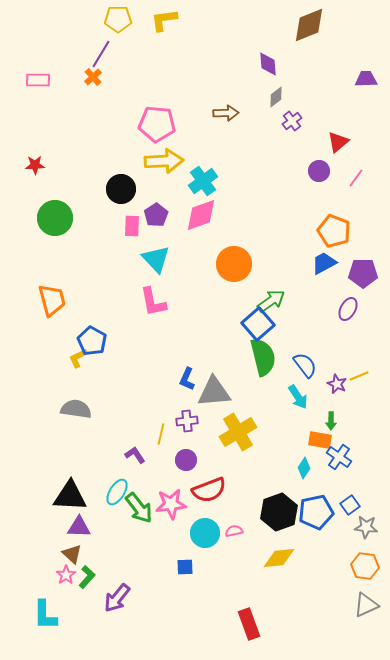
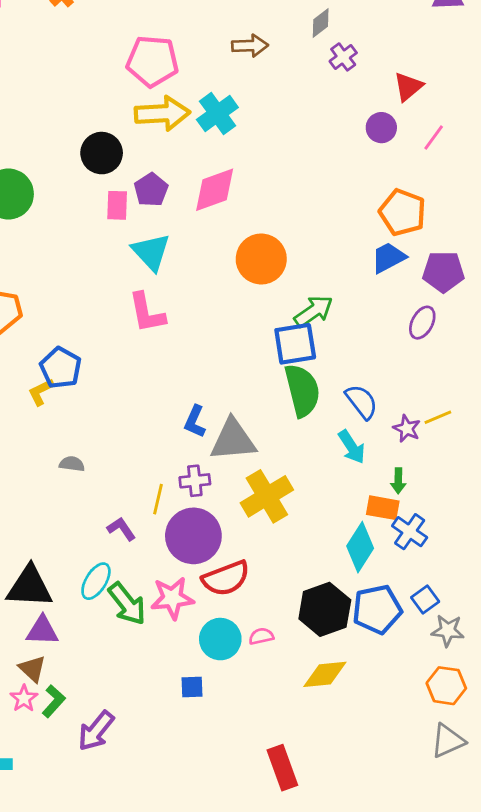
cyan cross: (203, 181) -> (217, 113), moved
blue square: (258, 324) -> (295, 344), turned 32
gray semicircle: (76, 409) -> (72, 464), moved, size x0.6
purple circle: (186, 460) -> (193, 536), size x1.8
cyan diamond: (304, 468) -> (360, 547), size x1.6

